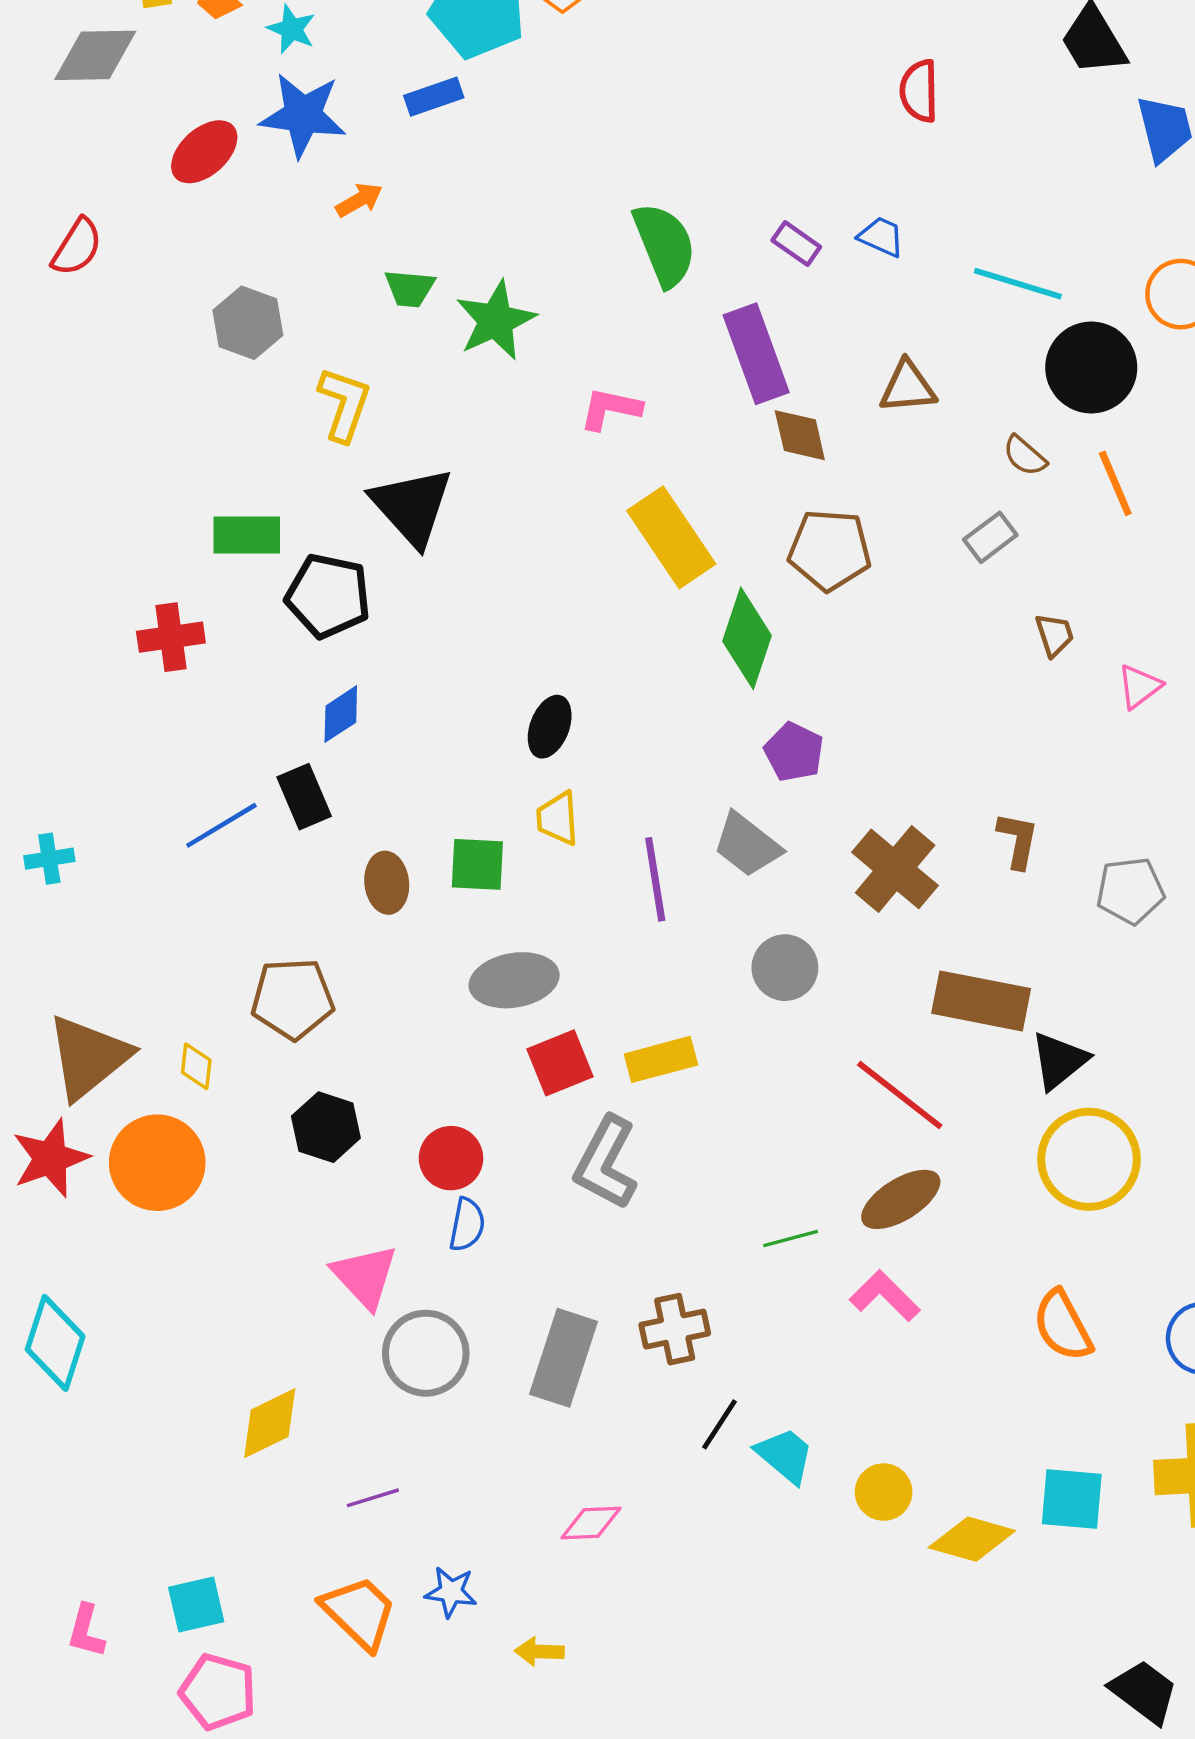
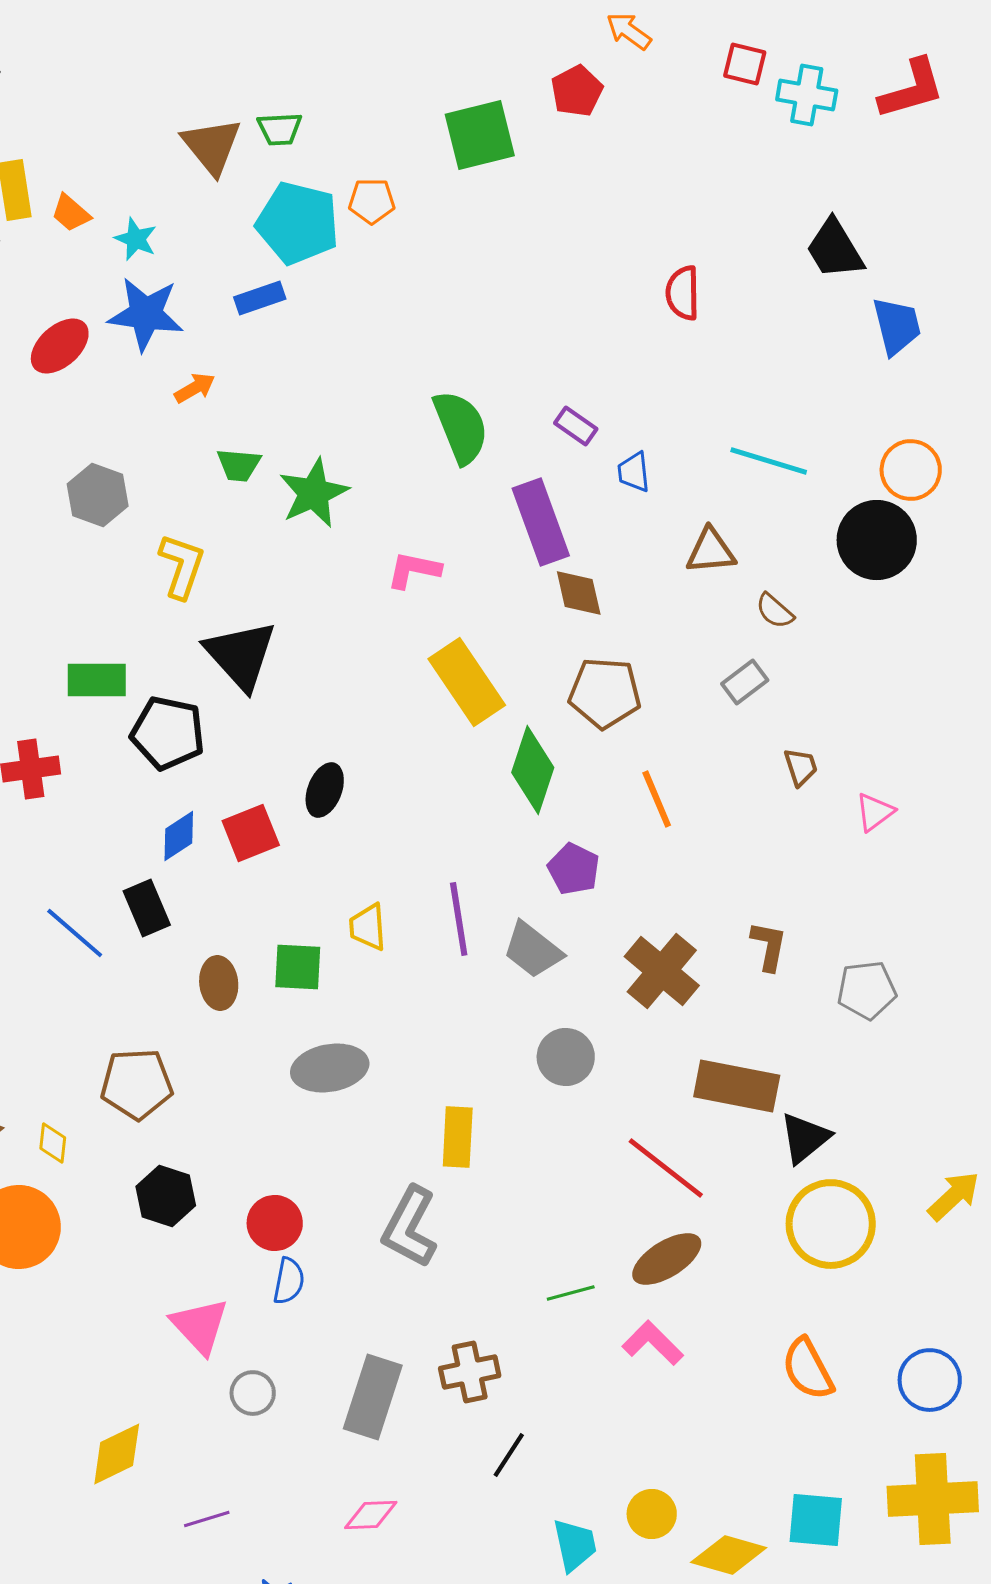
blue trapezoid: (881, 237) -> (634, 472), moved, turned -120
black circle: (1091, 367) -> (877, 540), moved
brown triangle: (908, 387) -> (711, 551), moved
orange line: (1115, 483) -> (657, 799), moved
black ellipse: (550, 727) -> (325, 790), moved
blue line: (221, 825) -> (75, 933), turned 72
purple line: (655, 879) -> (459, 919), moved
yellow rectangle: (661, 1059) -> (458, 1137), turned -72
red square: (560, 1063) -> (251, 833), moved
gray circle: (426, 1353) -> (253, 1393), size x0.6
cyan trapezoid: (785, 1455) -> (575, 1545), moved, turned 38
pink diamond: (591, 1523) -> (371, 1515), moved

